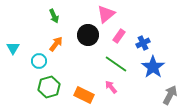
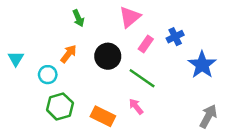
green arrow: (54, 16) -> (78, 18), moved
black circle: (88, 35) -> (108, 56), moved
blue cross: (143, 43) -> (175, 37), moved
blue star: (153, 67) -> (202, 65), moved

